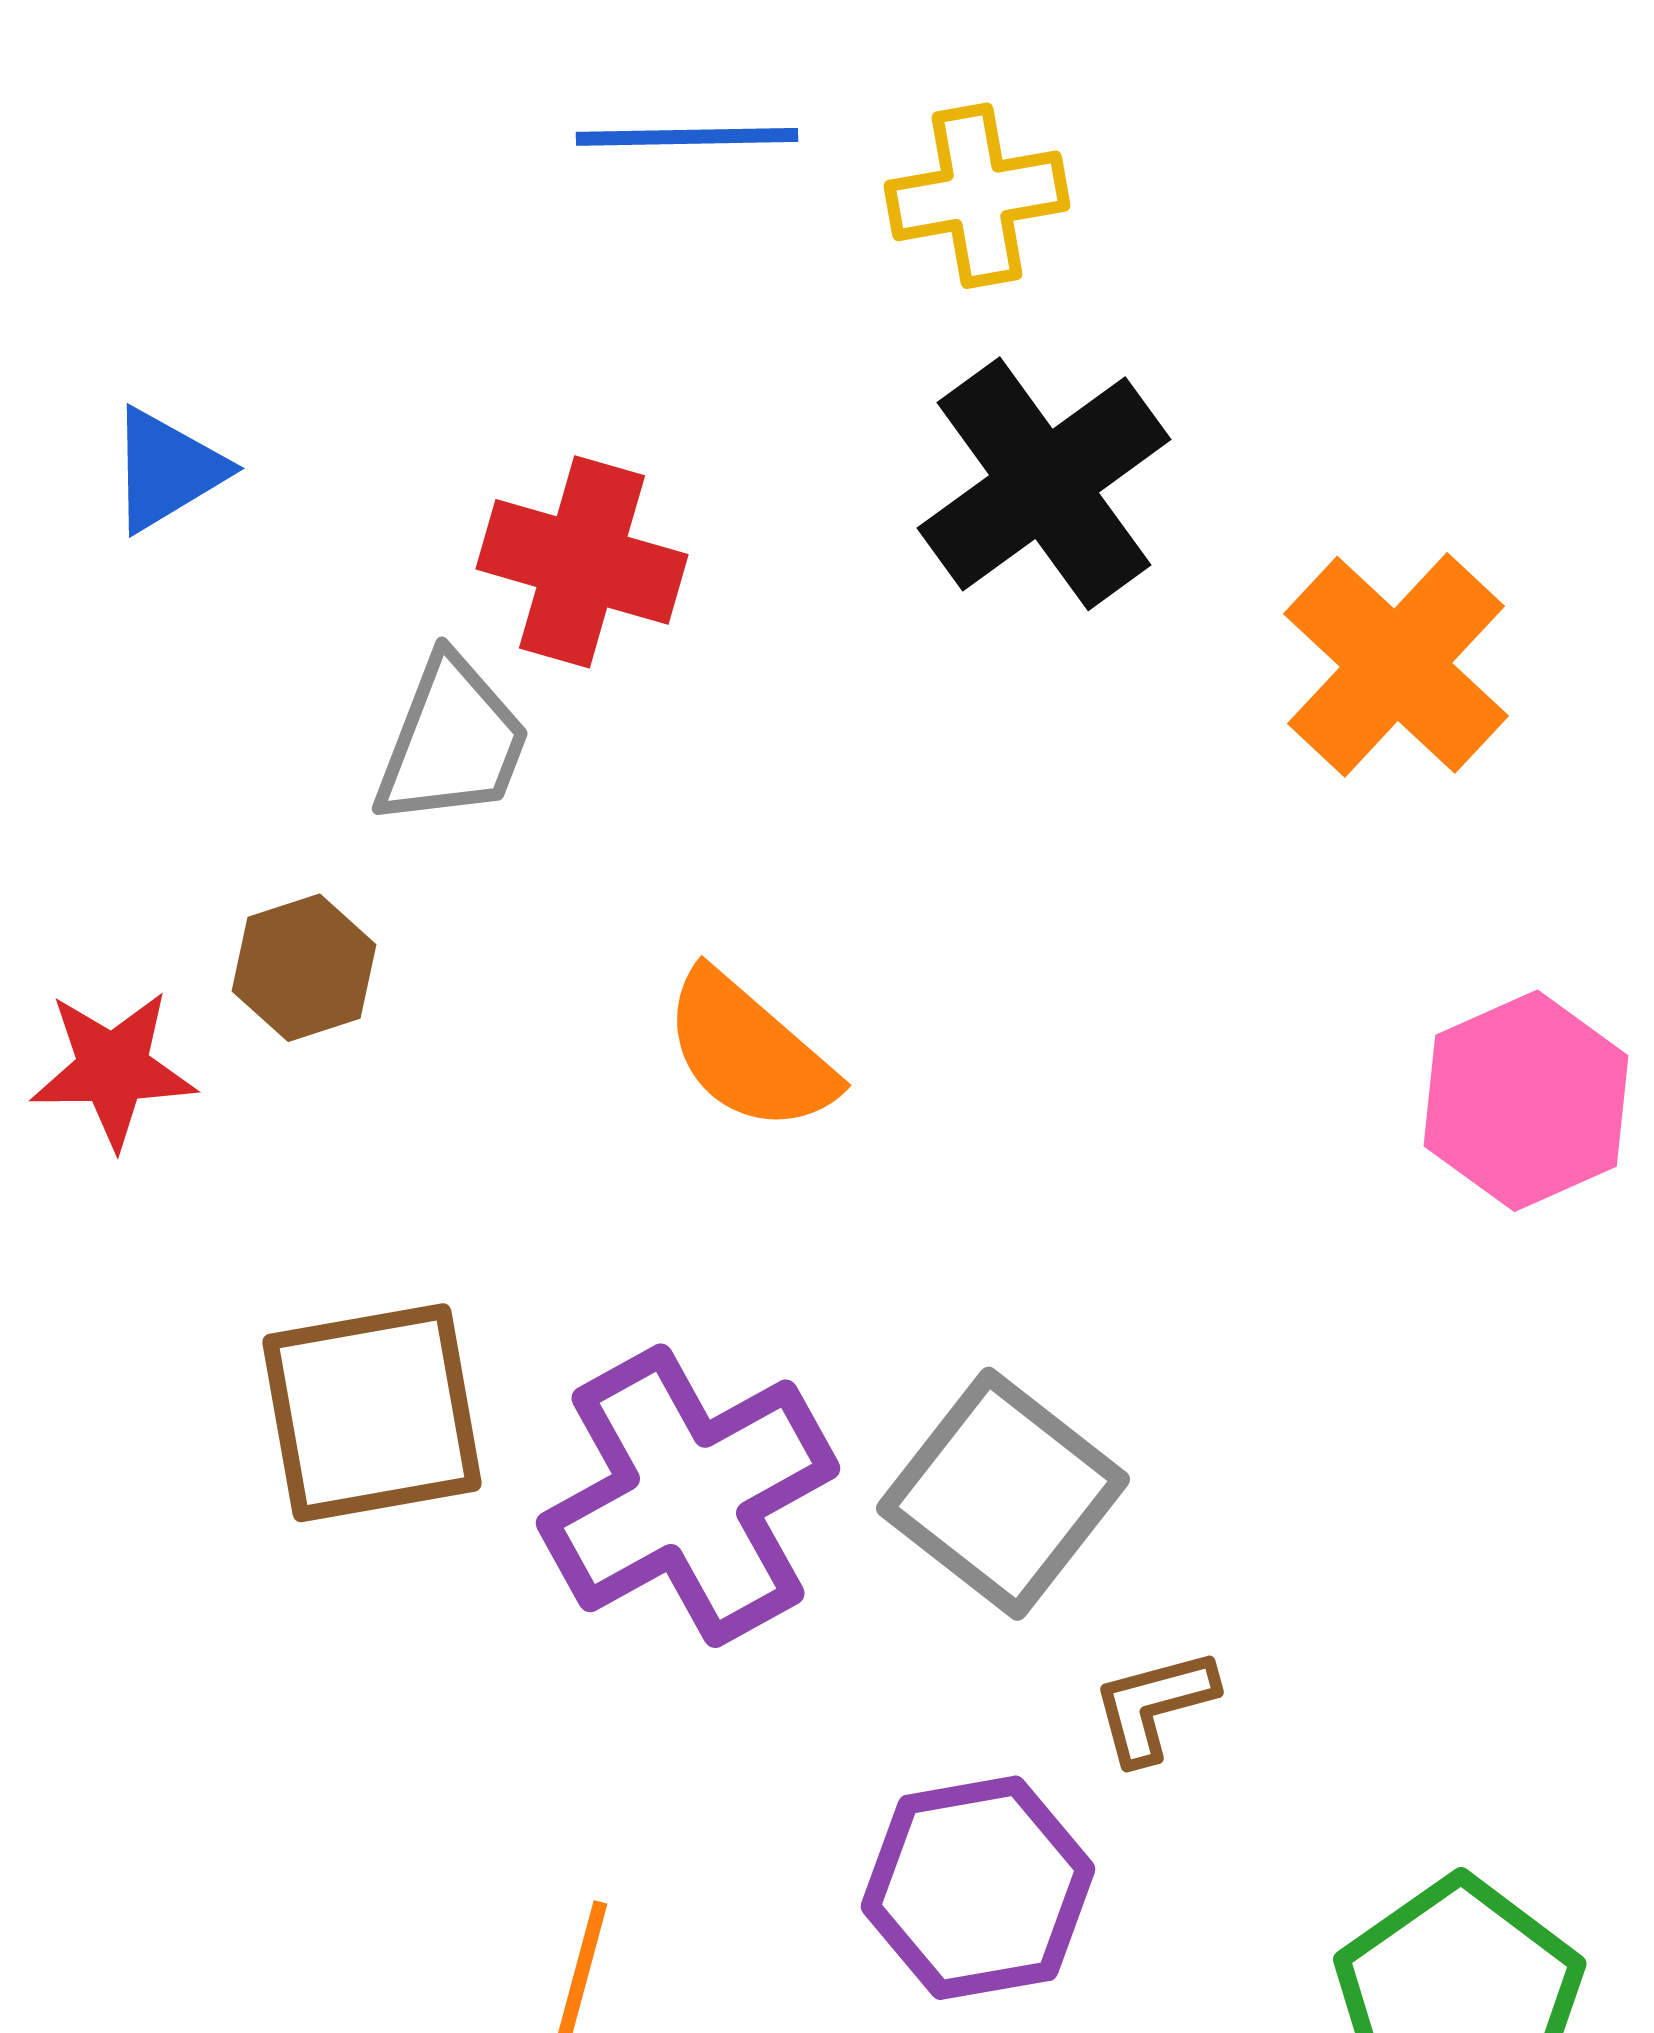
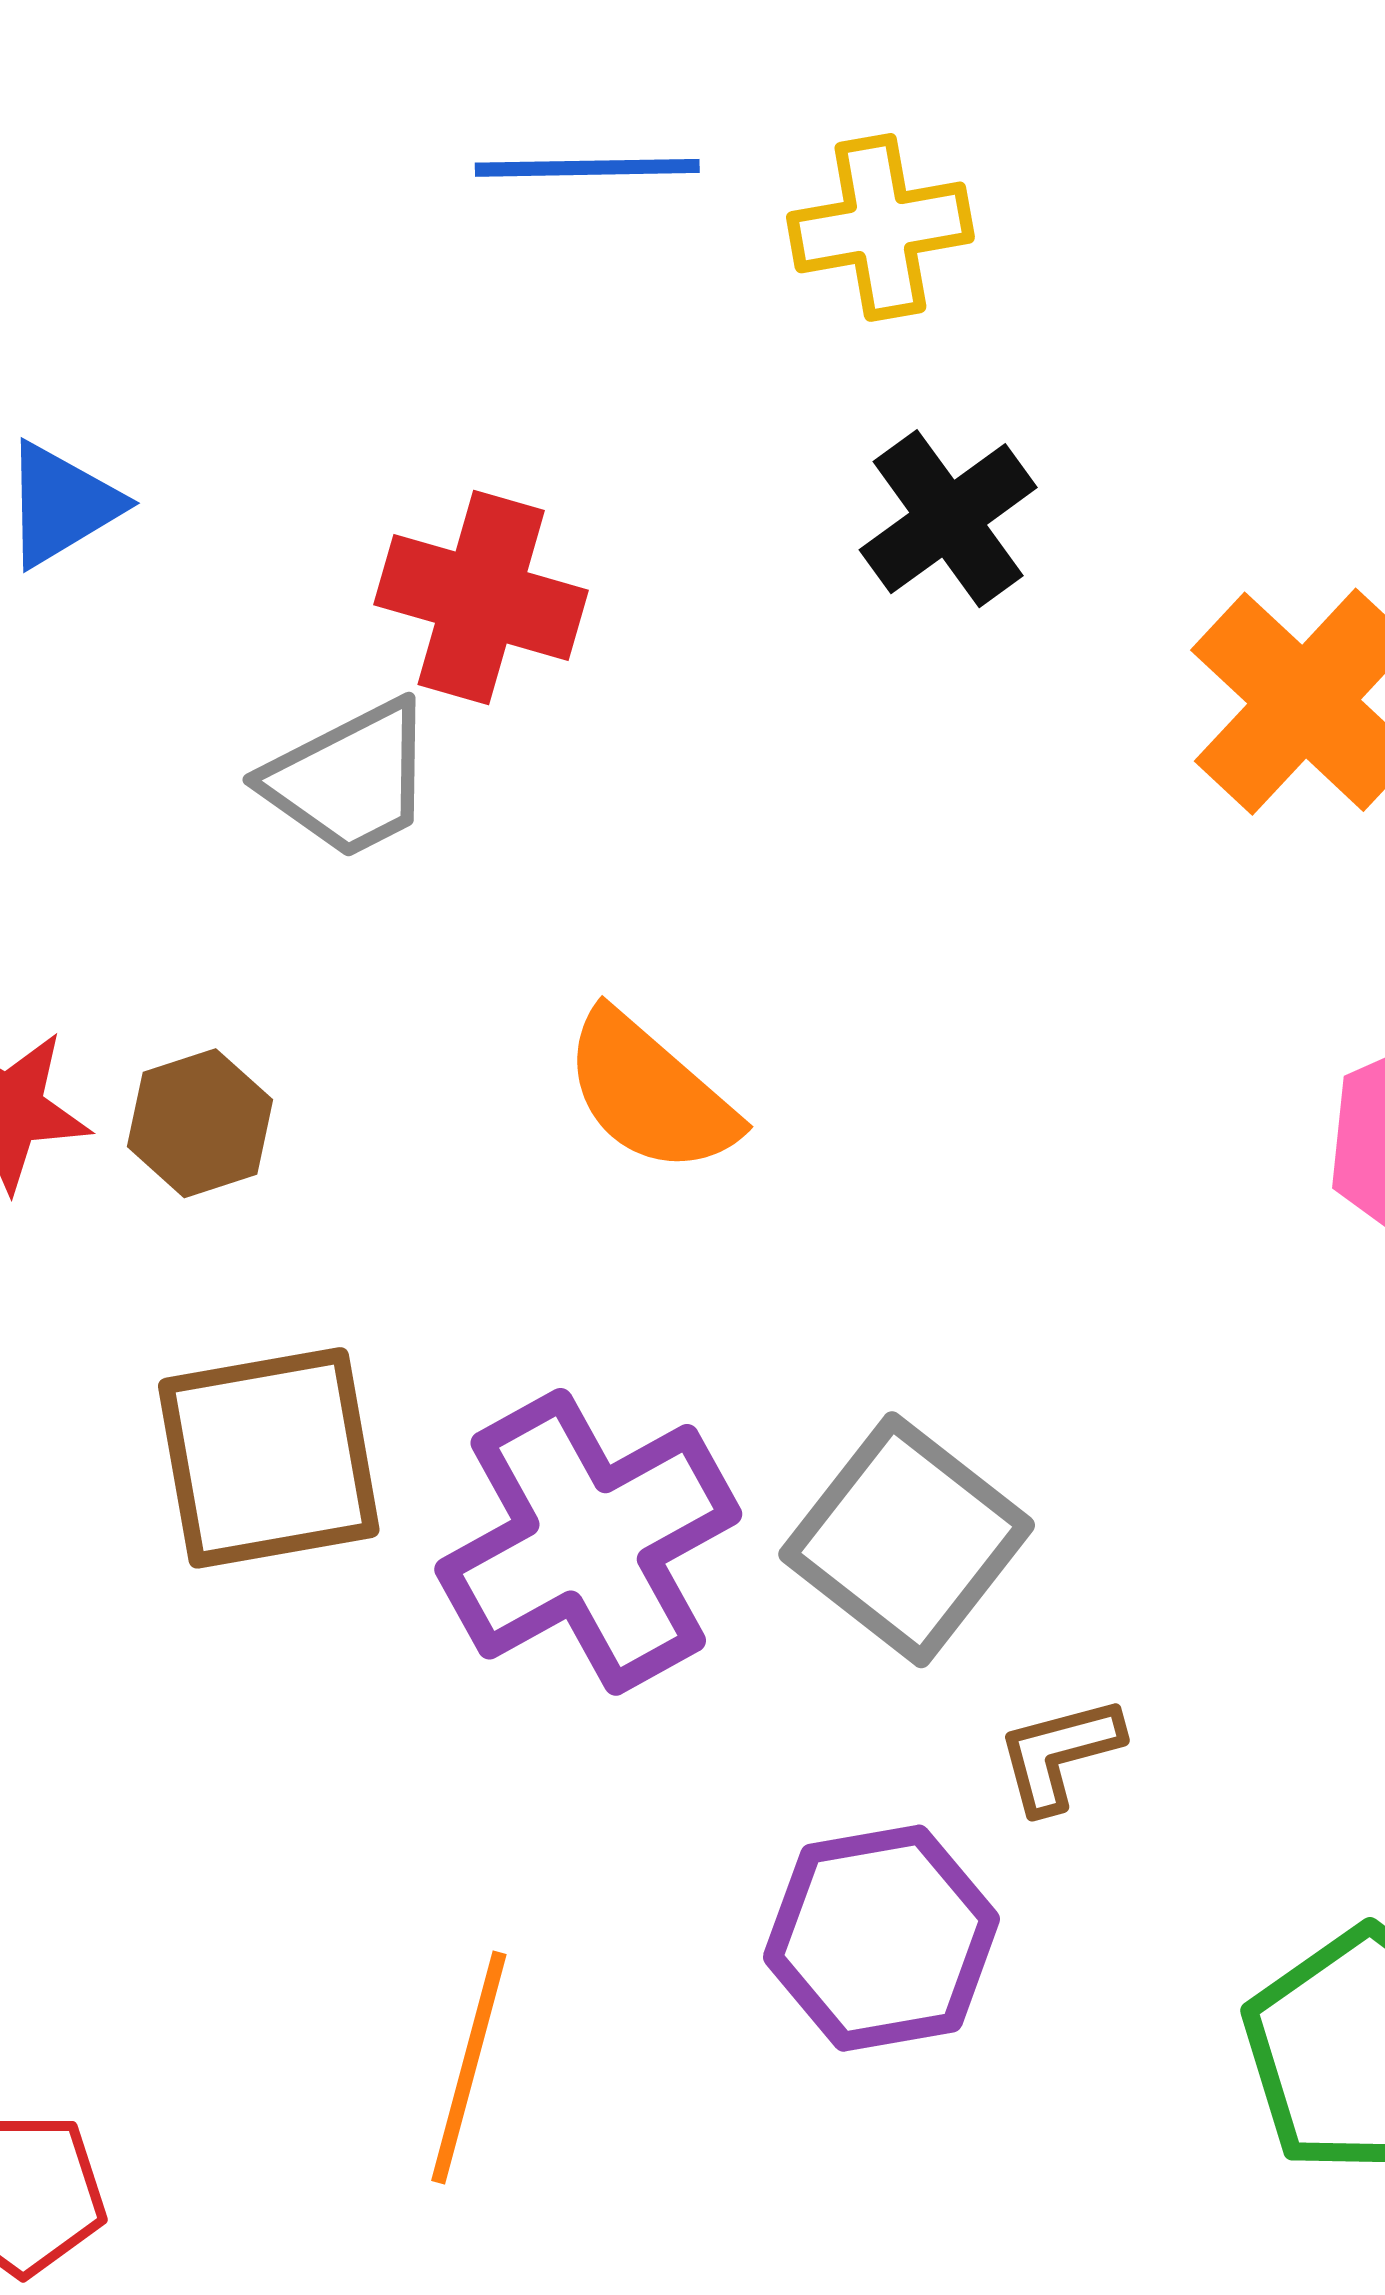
black cross: (1044, 484) -> (948, 519), size x0.7
gray trapezoid: (452, 742) -> (350, 779), turned 42
brown hexagon: (304, 968) -> (200, 1123), moved

